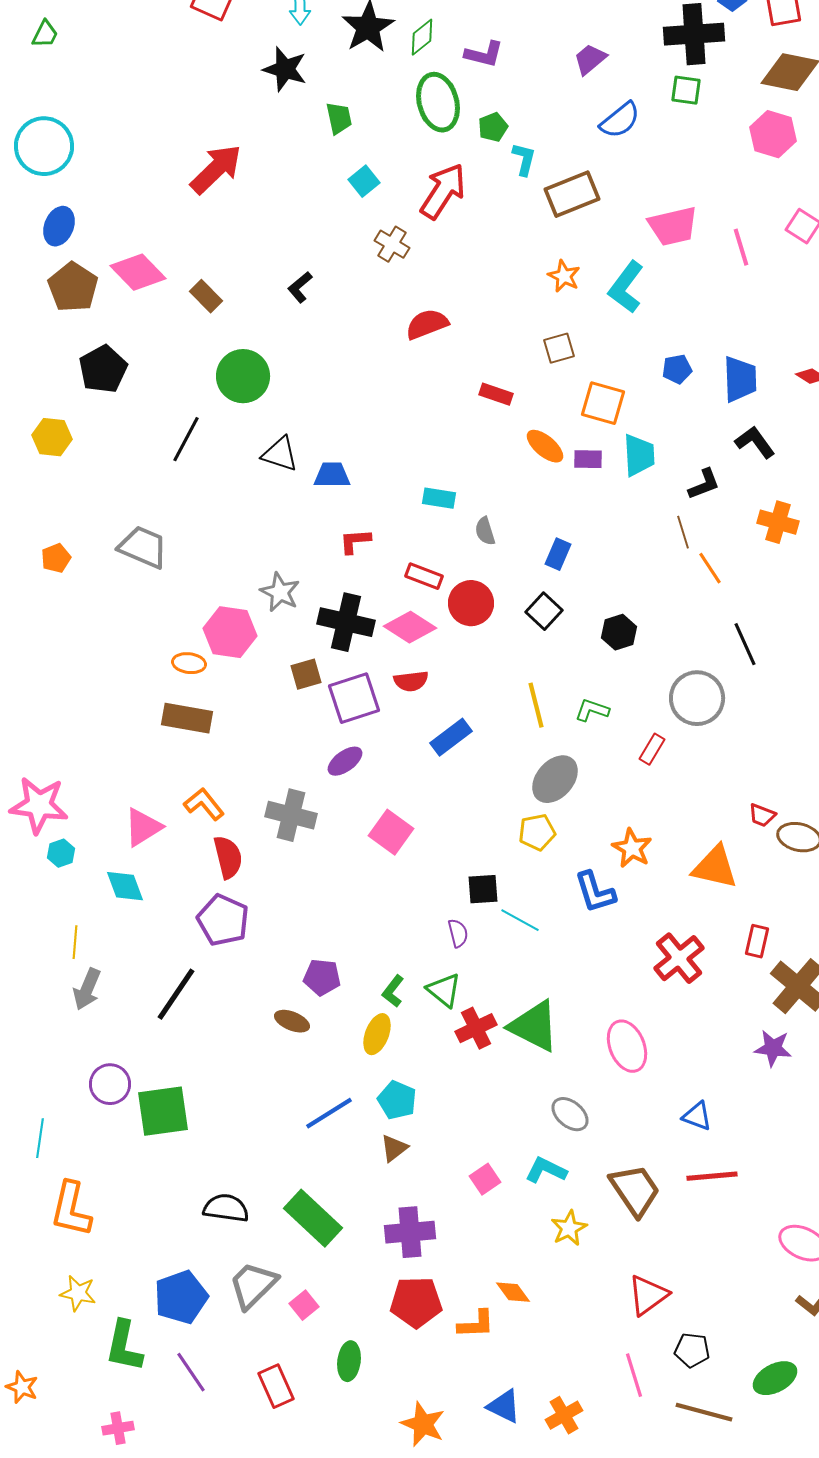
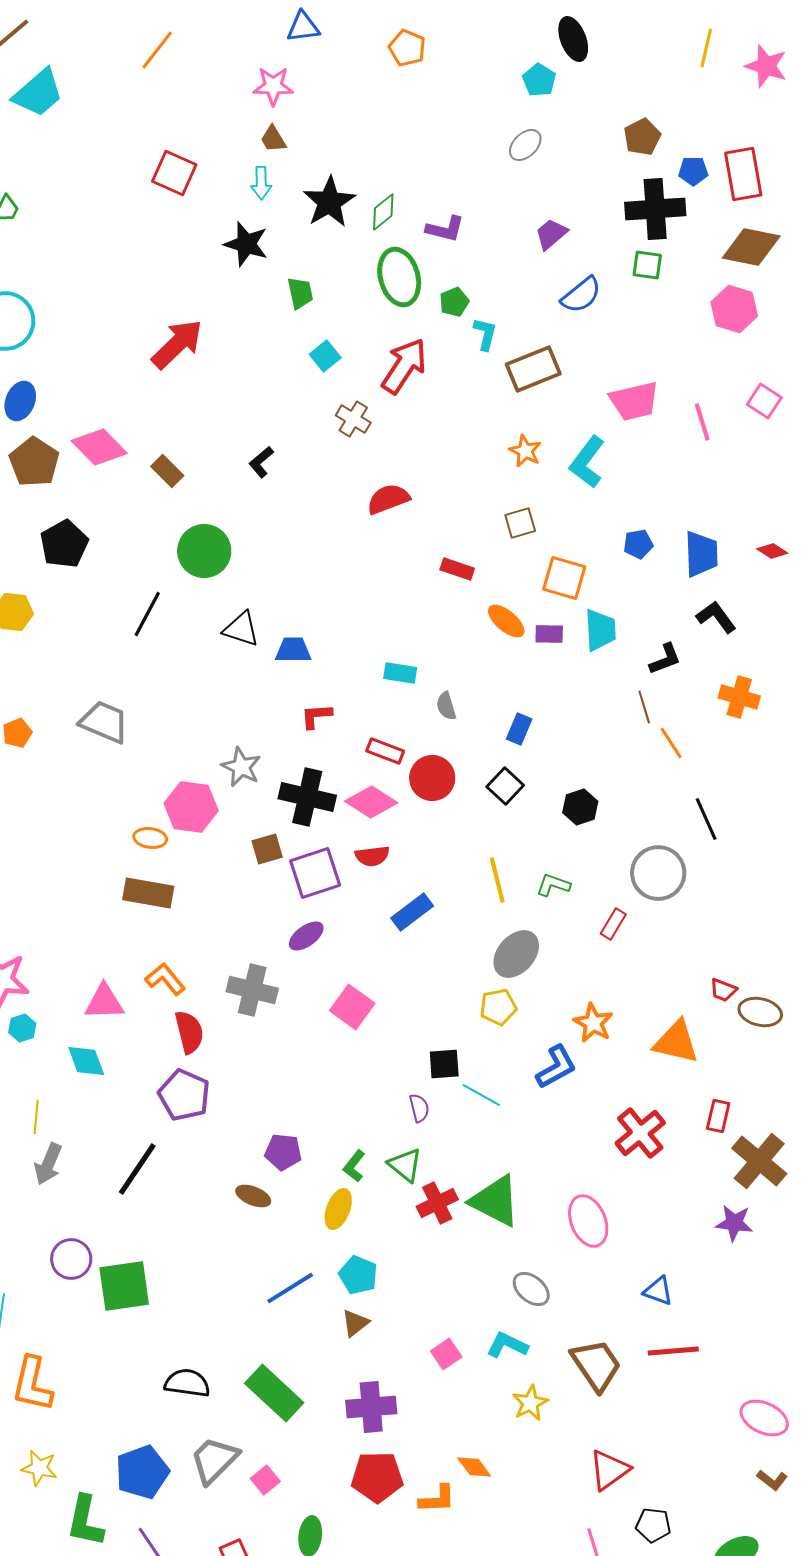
pink triangle: (143, 827) -> (104, 1002), turned 30
blue L-shape: (595, 892) -> (556, 1067), turned -102

